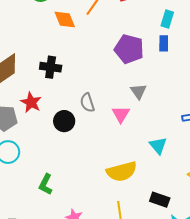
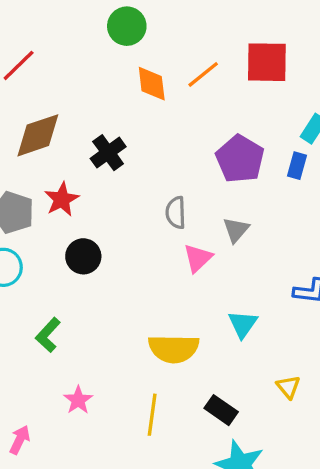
black cross: (51, 67) -> (108, 153), turned 30
gray semicircle: (87, 103) -> (176, 213), moved
black circle: (64, 121) -> (83, 256), moved

